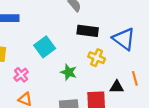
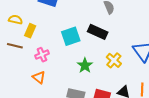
black rectangle: (88, 31) -> (98, 32), moved

